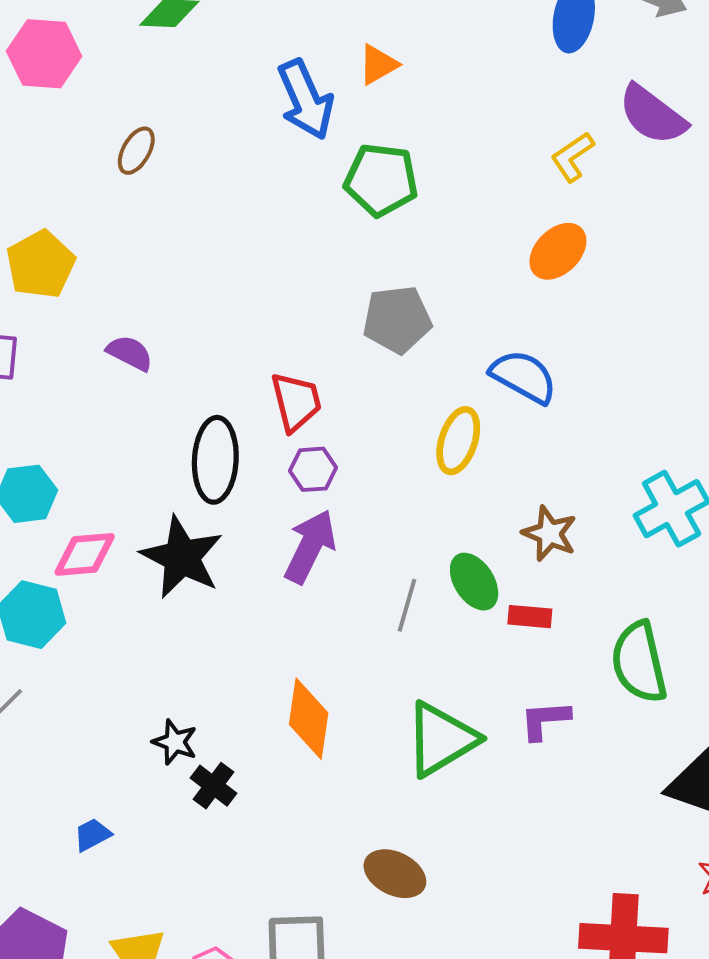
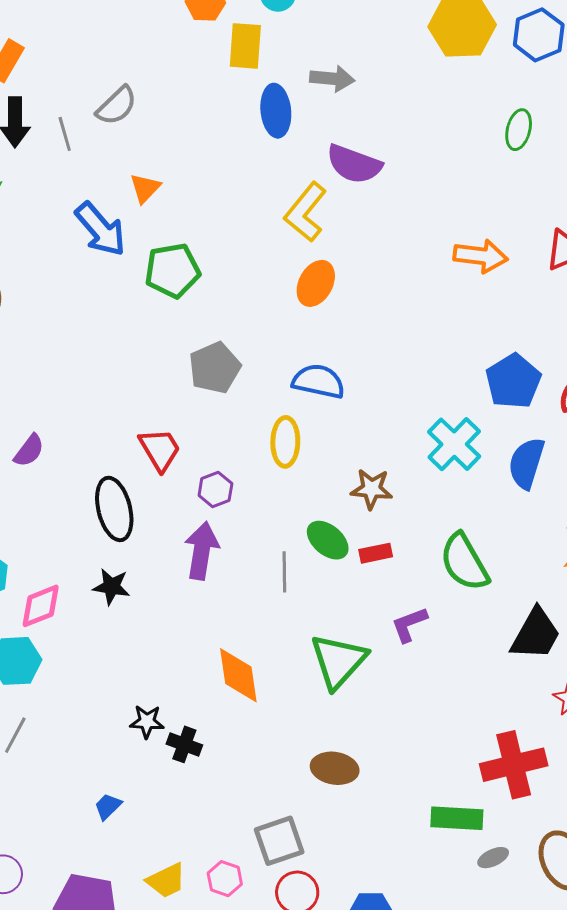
yellow L-shape: (572, 157) -> (306, 212), size x1.5
purple semicircle: (130, 353) -> (29, 451), turned 117
purple hexagon: (313, 469) -> (215, 489), moved
black star: (182, 557) -> (111, 587), size x0.6

